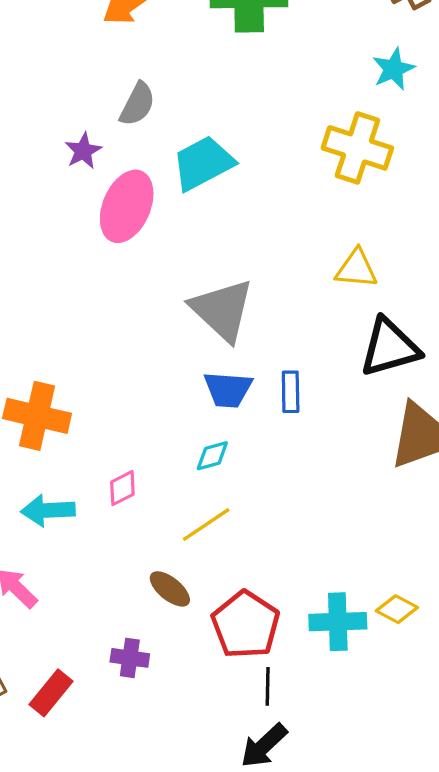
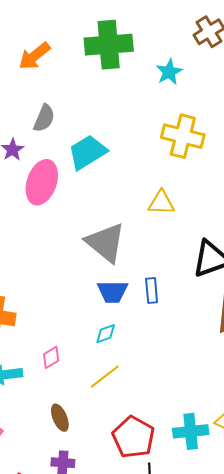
cyan star: (394, 69) -> (169, 72), moved
yellow triangle: (356, 269) -> (161, 203), moved
brown ellipse: (170, 589) -> (60, 418), moved, turned 32

